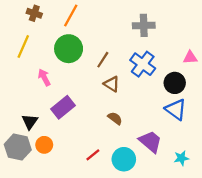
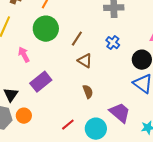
blue cross: (143, 64) -> (113, 43), size x0.6
brown semicircle: (115, 118) -> (88, 92), turned 32

